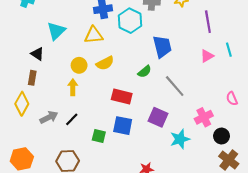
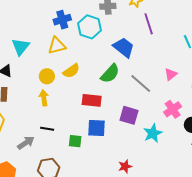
purple line: (208, 22) -> (149, 24), moved
blue trapezoid: (162, 47) -> (124, 47), turned -30
pink triangle: (207, 56) -> (171, 74), moved
green semicircle: (145, 72) -> (110, 74), size x1.5
gray arrow: (49, 117) -> (26, 143), moved
black line: (72, 119) -> (47, 129), turned 64

